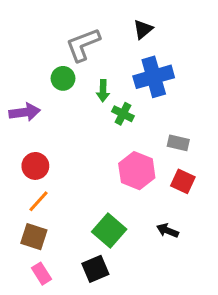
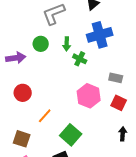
green circle: (63, 78) -> (41, 44), moved
orange line: (38, 201) -> (45, 116), moved
black arrow: (168, 231) -> (123, 134), moved, turned 72

